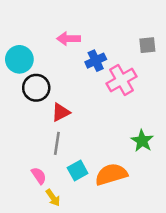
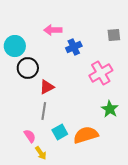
pink cross: (122, 80) -> (101, 73), moved

